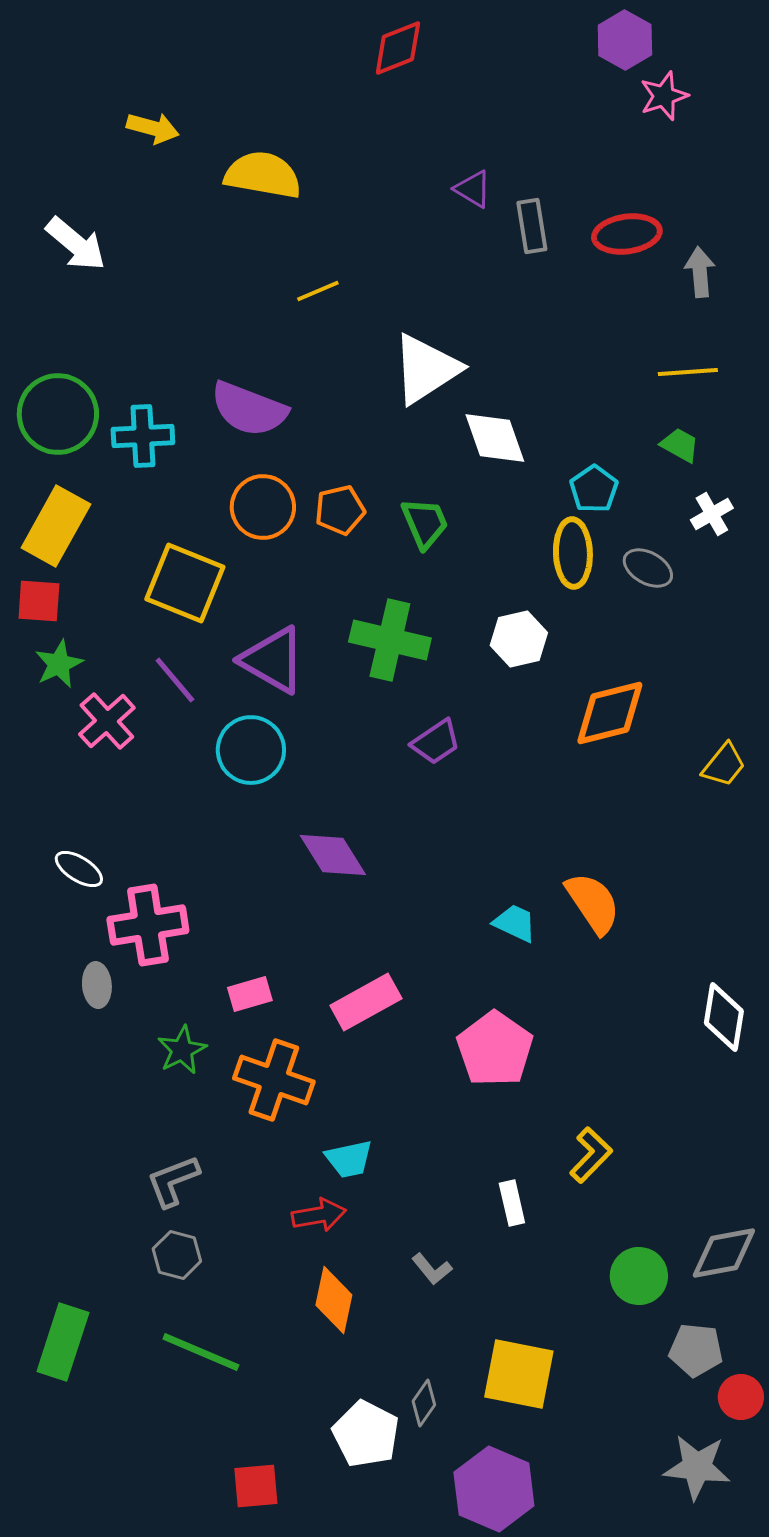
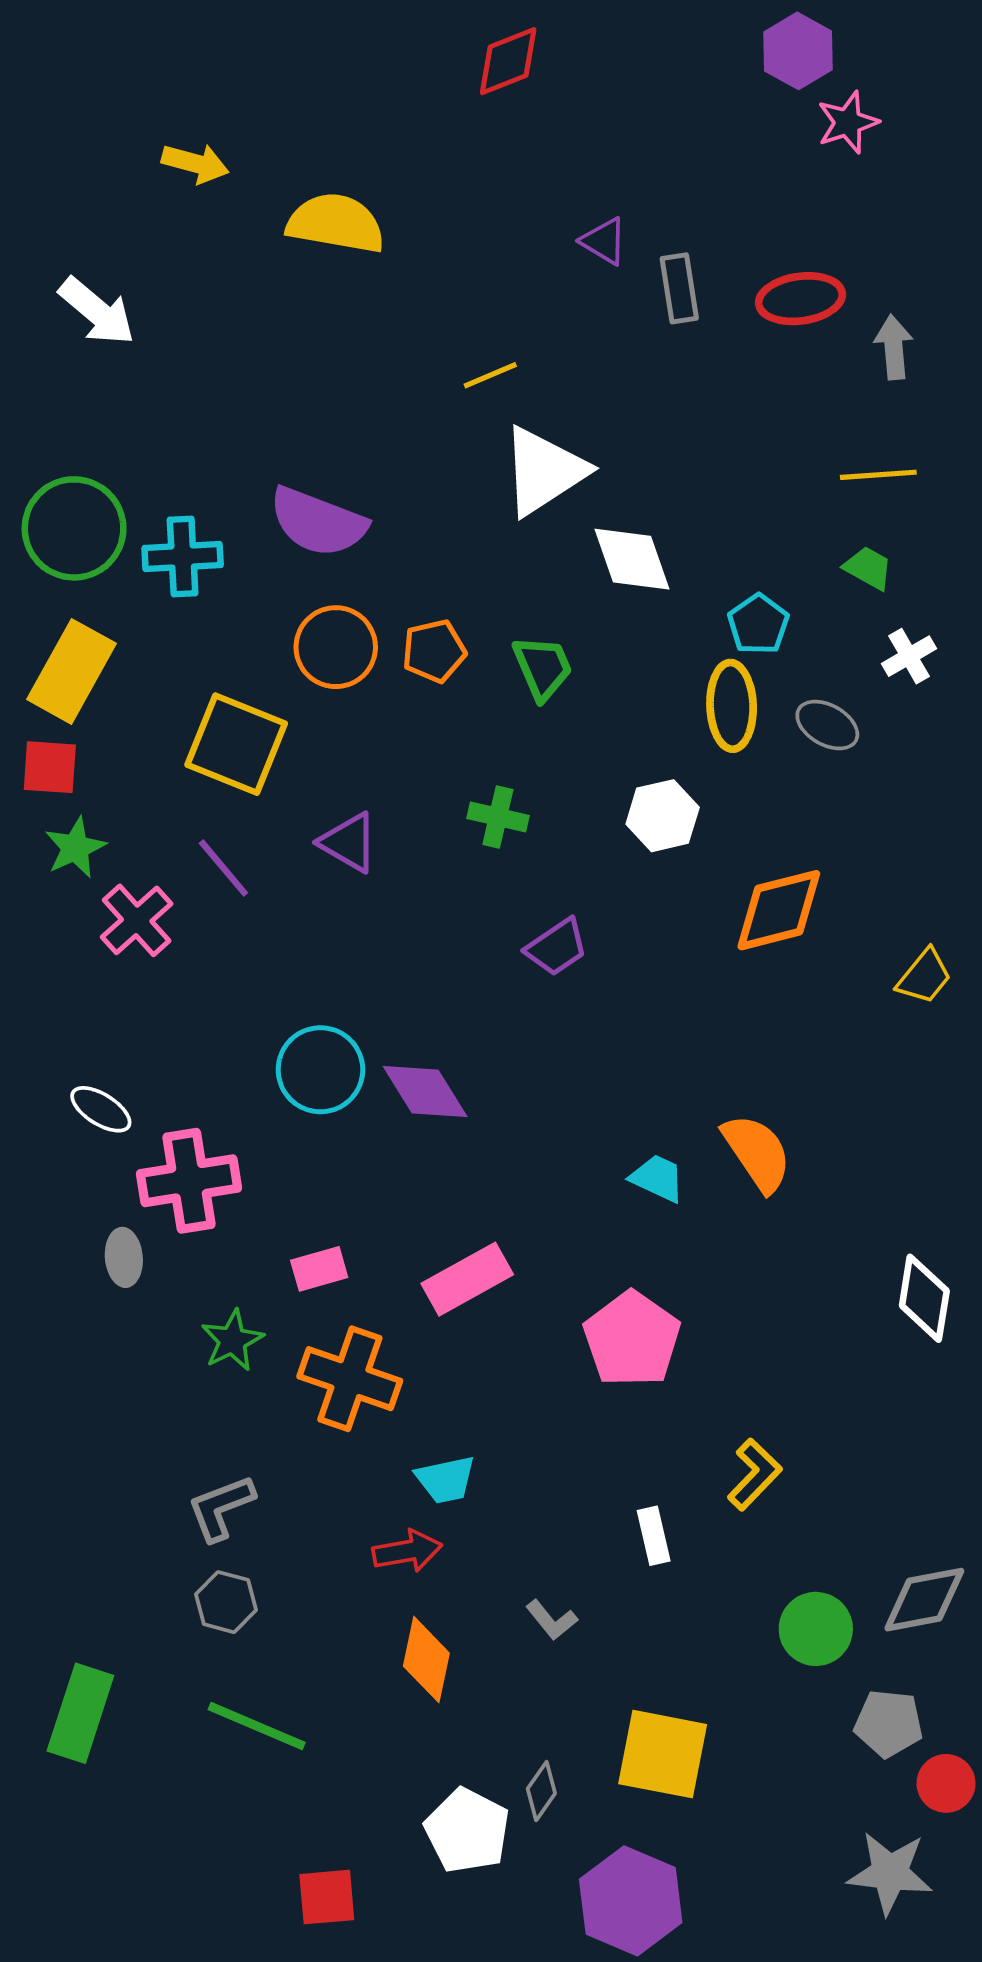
yellow line: (318, 291) -> (490, 375), moved
green cross: (390, 640) -> (498, 817), size x0.6
purple triangle: (273, 660) -> (349, 842), size x0.7
cyan circle: (251, 750) -> (320, 1070), moved

